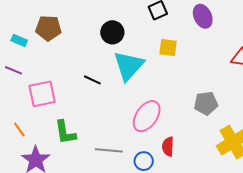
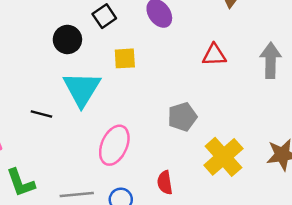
black circle: (112, 32) -> (67, 39), moved
red semicircle: (168, 147) -> (165, 183), moved

